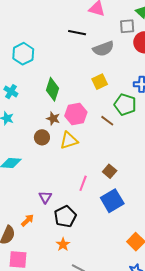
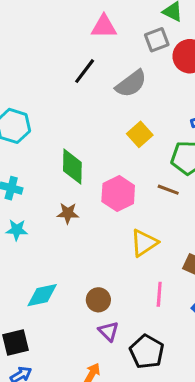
black line: (77, 33) -> (85, 71), turned -48
brown star: (53, 119) -> (68, 213), moved
brown circle: (42, 137) -> (98, 300), moved
yellow triangle: (69, 140) -> (144, 243), moved

